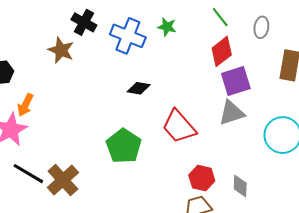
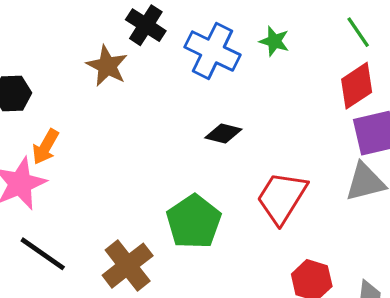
red trapezoid: (179, 127) -> (282, 198), turned 69
brown cross: (63, 180) -> (128, 266), moved

